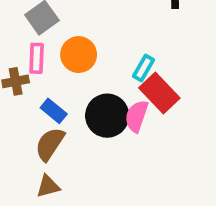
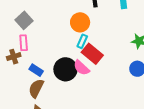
orange circle: (79, 55) -> (80, 22), moved
pink semicircle: (137, 116) -> (81, 68), turned -60

